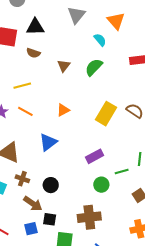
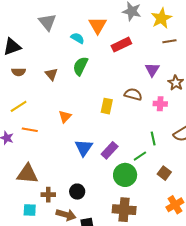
orange triangle: (116, 21) -> (98, 25), moved, turned 30
yellow rectangle: (106, 114) -> (107, 106), size x0.7
blue triangle: (48, 142) -> (84, 148), moved
green circle: (101, 185) -> (125, 175), size x1.5
brown cross: (89, 217) -> (124, 210), turned 30

